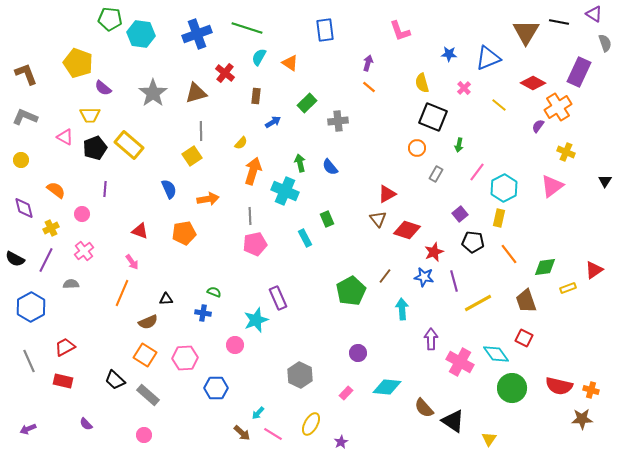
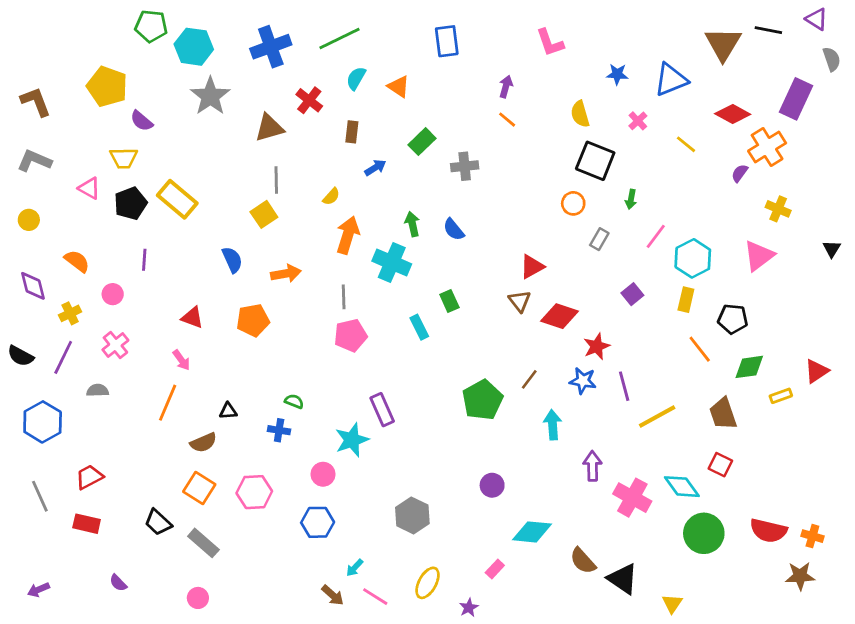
green line: (247, 28) -> (340, 38), turned -44
gray star: (153, 93) -> (210, 96), moved
black pentagon: (473, 242) -> (733, 319), moved
blue hexagon: (216, 388) -> (318, 522), moved
pink rectangle: (346, 393) -> (495, 569), moved

